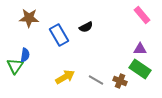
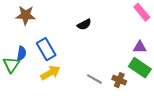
blue rectangle: (59, 35) -> (46, 49), moved
yellow arrow: (65, 77) -> (50, 73), moved

